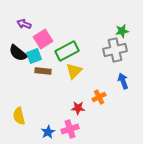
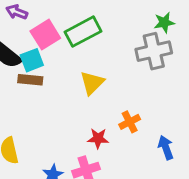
green rectangle: (67, 51) -> (83, 32), moved
brown rectangle: (43, 71) -> (30, 80), moved
blue arrow: (123, 81) -> (166, 147), moved

